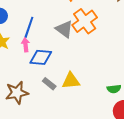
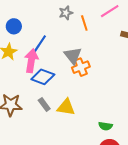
orange cross: (85, 21) -> (81, 67), moved, size x0.7
pink arrow: (26, 45) -> (31, 61), size x1.6

